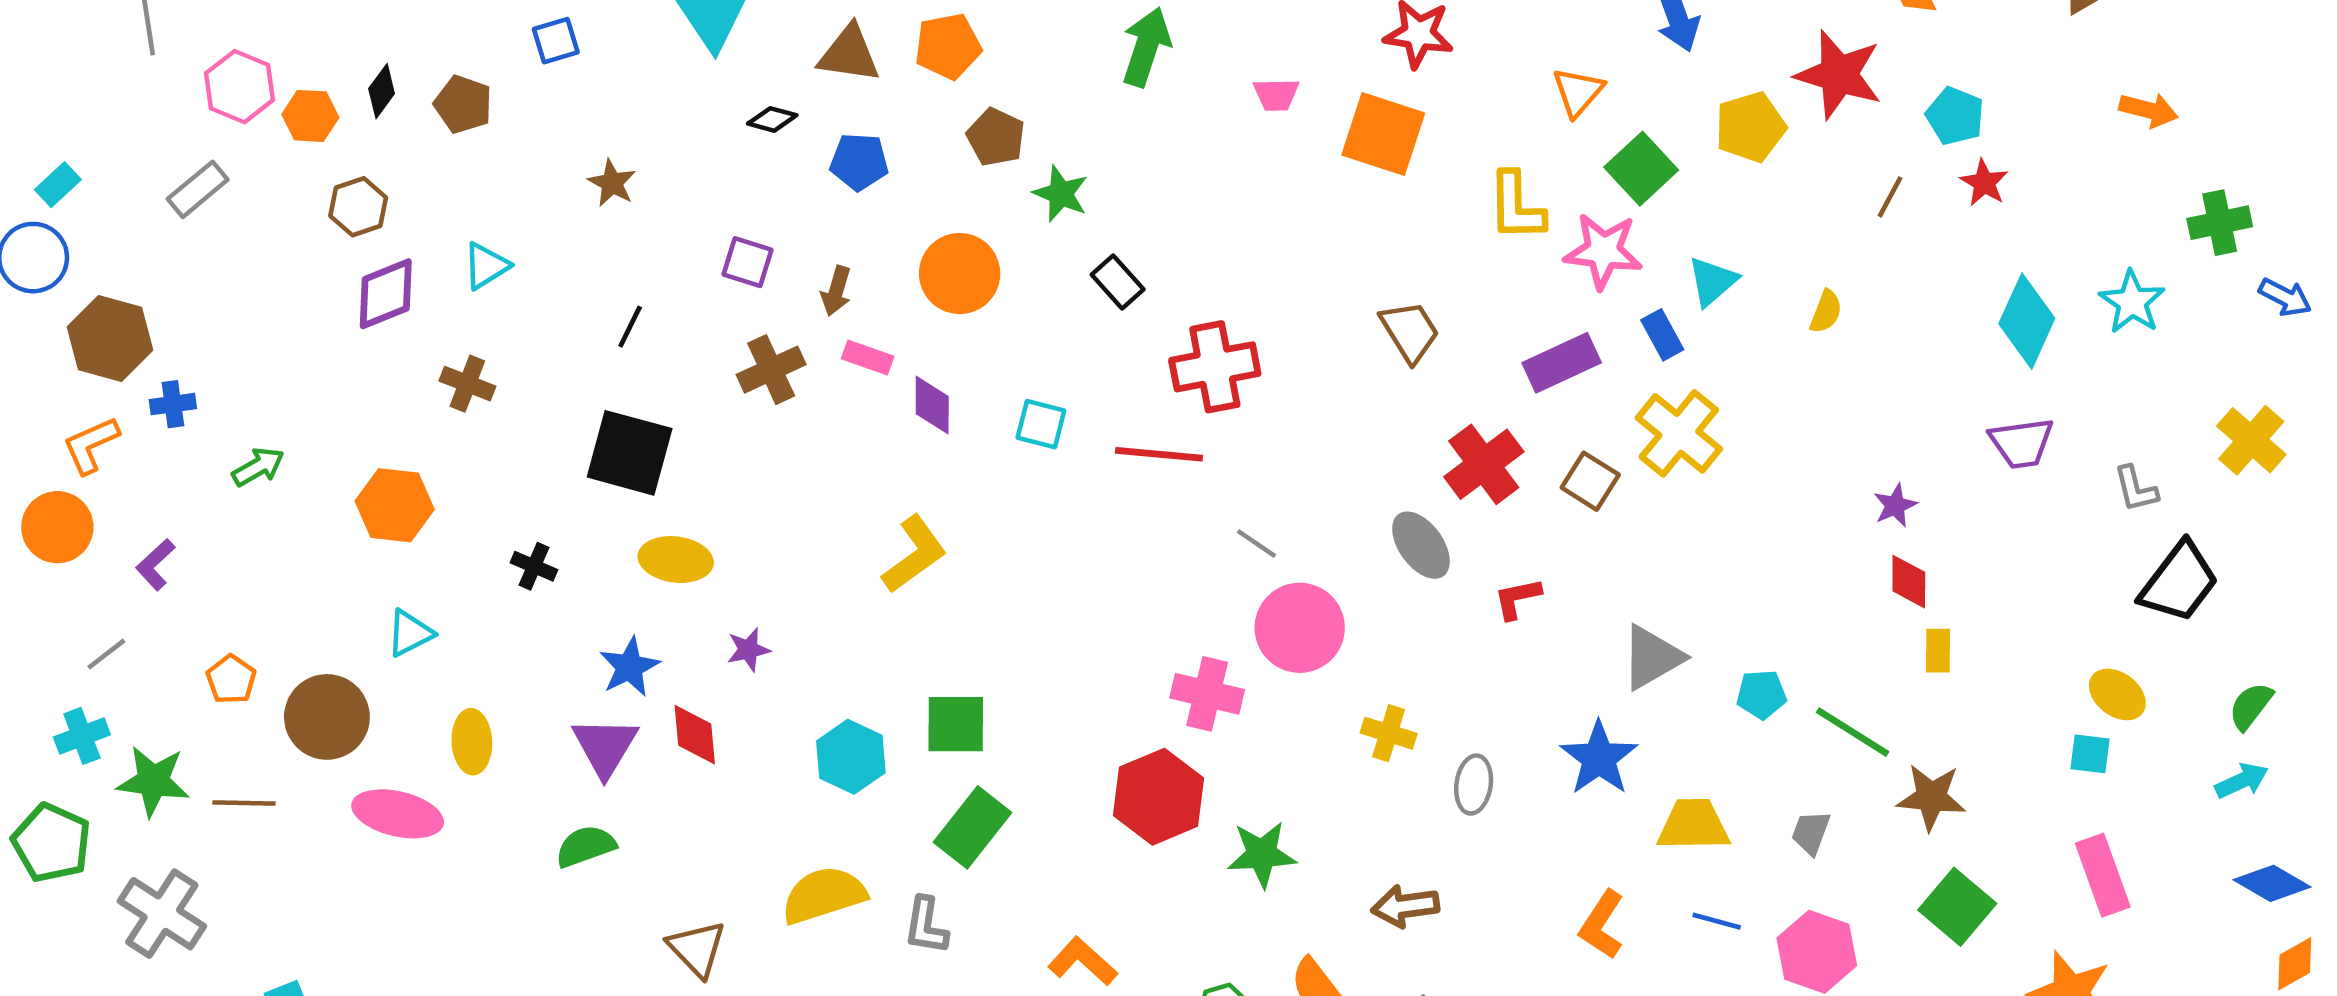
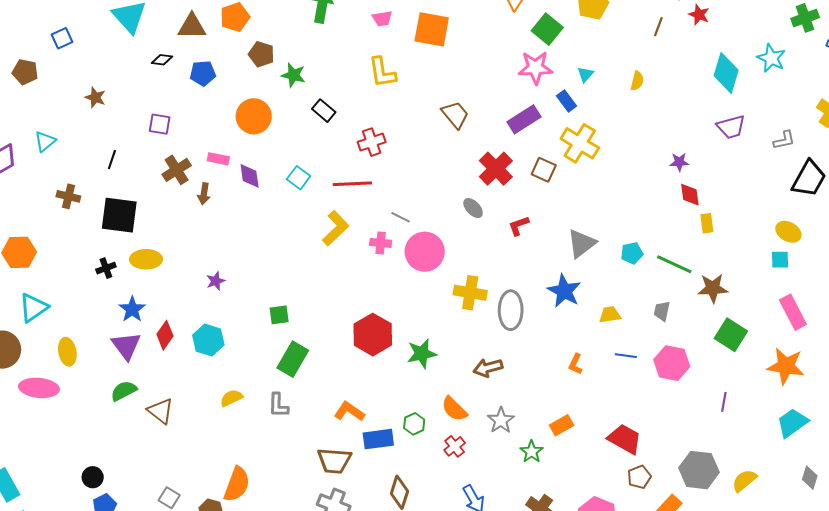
yellow L-shape: (1516, 206) -> (382, 72), moved
cyan triangle: (1712, 281) -> (585, 74), size x0.7
brown arrow: (836, 291) -> (204, 194), moved
red cross: (1215, 367) -> (372, 142), size x0.7
brown cross: (467, 384) -> (68, 196), moved
cyan square: (1041, 424) -> (299, 178), turned 30
gray L-shape: (2136, 489) -> (784, 140), turned -80
purple star: (1895, 505) -> (679, 162), turned 30
gray ellipse: (1421, 545) -> (473, 208), size x0.7
yellow L-shape: (914, 554) -> (336, 228), moved
black cross: (534, 566) -> (106, 268), moved, turned -36
cyan triangle: (410, 633) -> (34, 308), size x1.4
purple star: (748, 650) -> (216, 281), moved
pink cross: (1207, 694) -> (381, 243), moved, size x0.7
green square: (956, 724) -> (279, 315), size x0.7
yellow cross: (1389, 733) -> (470, 293), size x1.4
red diamond: (695, 735) -> (165, 335), turned 48
cyan hexagon: (851, 757) -> (208, 340), moved
gray ellipse: (1474, 785) -> (511, 310), size x1.5
yellow trapezoid: (1693, 825) -> (610, 315), size x0.7
yellow semicircle: (824, 895) -> (231, 398), size x0.6
orange L-shape: (1602, 925) -> (576, 364), size x0.7
brown triangle: (697, 949) -> (161, 411), moved

